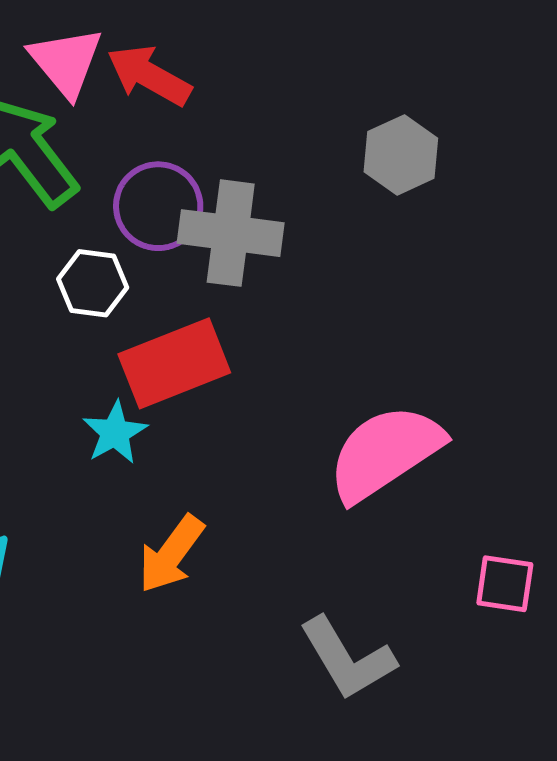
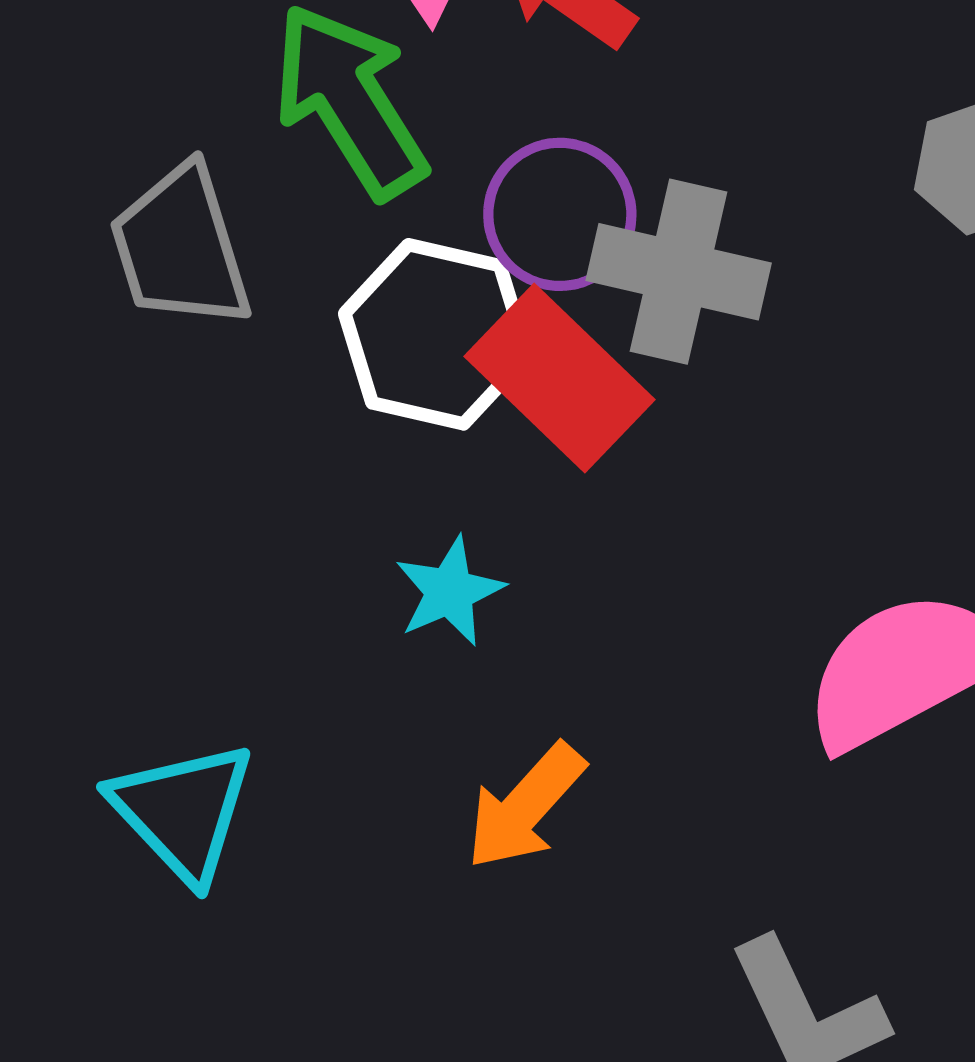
white hexagon: (93, 283) -> (436, 334), size x1.6
red rectangle: (174, 363) -> (560, 378), moved, turned 60

